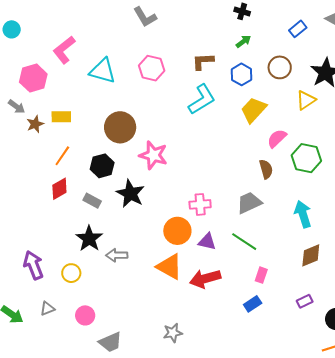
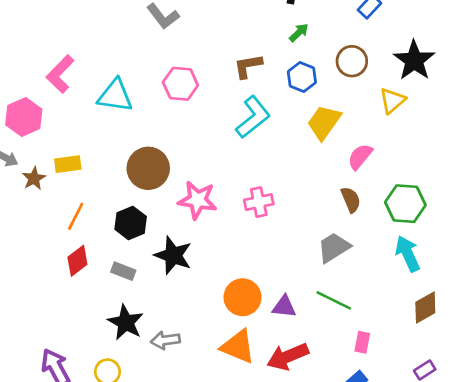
green hexagon: (306, 158) -> (405, 204), moved
pink cross: (200, 204) -> (259, 202), moved

